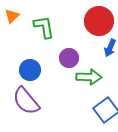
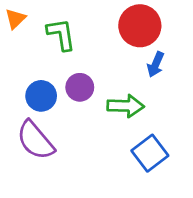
purple circle: (69, 58) -> (80, 87), moved

